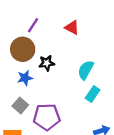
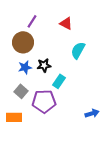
black star: (47, 63) -> (44, 65), moved
cyan semicircle: (86, 70) -> (78, 50), moved
cyan rectangle: (93, 94) -> (59, 81), moved

